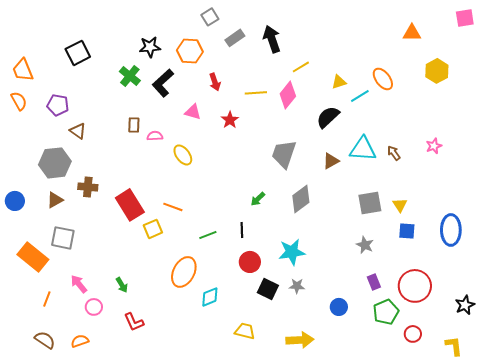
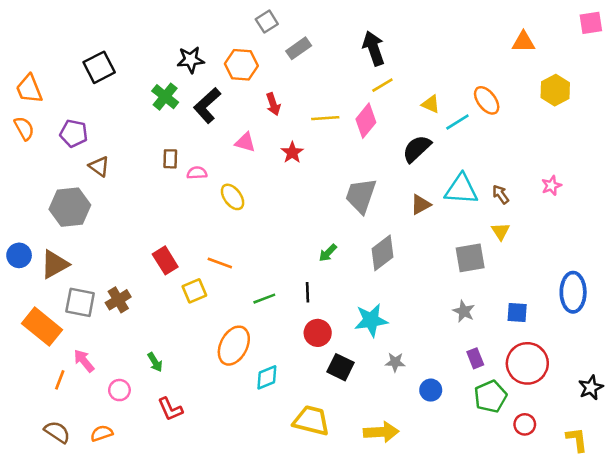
black arrow: (272, 39) -> (374, 48), moved
yellow triangle: (339, 82) -> (431, 104), turned 42
brown cross: (88, 187) -> (118, 300), moved, turned -36
brown triangle: (55, 200) -> (55, 264), moved, size x1.4
red rectangle: (130, 205) -> (165, 260), size x0.7
yellow triangle: (400, 205) -> (501, 231), moved
blue square: (407, 231) -> (517, 313), moved
pink arrow: (79, 284) -> (84, 361), moved
gray star: (297, 286) -> (395, 362), moved
yellow trapezoid: (245, 331) -> (311, 421), size x1.4

